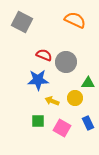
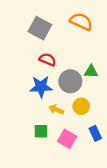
gray square: (22, 22) -> (40, 28), moved
gray circle: (66, 62) -> (70, 81), moved
green triangle: (88, 83) -> (91, 72), moved

